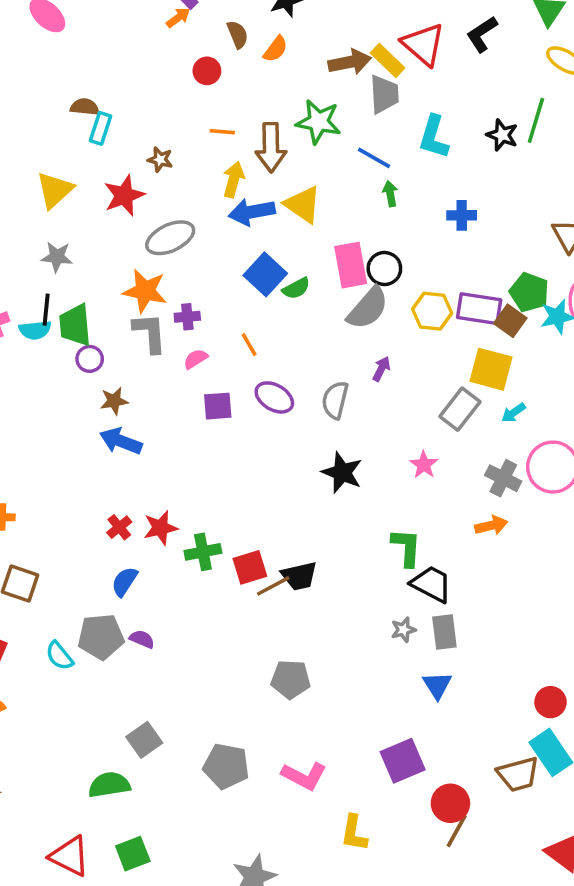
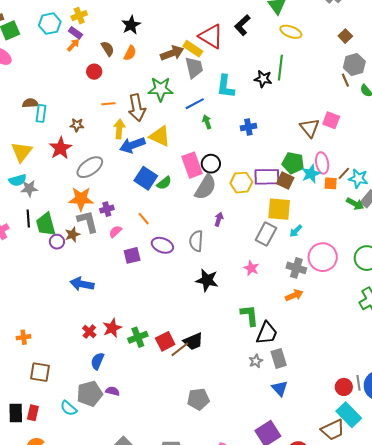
blue line: (374, 158) -> (195, 104), turned -48
cyan semicircle: (35, 330) -> (18, 180), moved
brown star: (114, 401) -> (72, 235), moved
black trapezoid: (431, 584) -> (267, 333), turned 95

